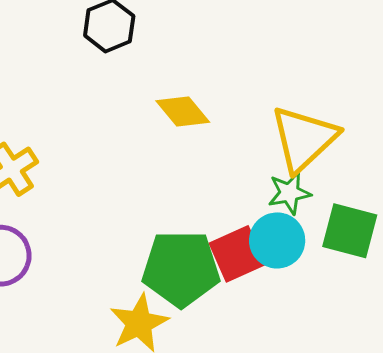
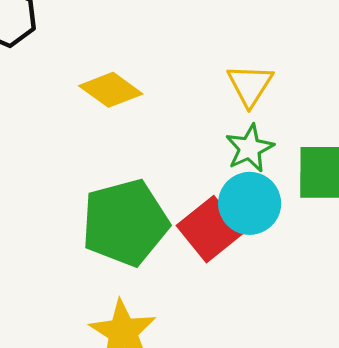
yellow triangle: (304, 139) -> (250, 85), size x0.6
green pentagon: (181, 269) -> (125, 223), moved

